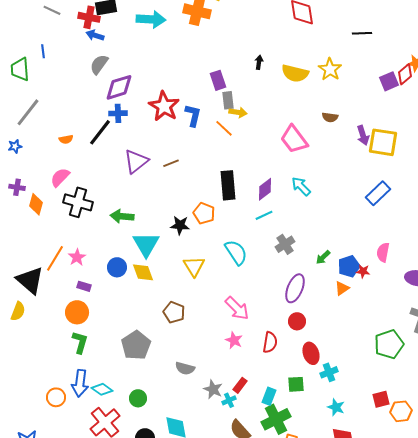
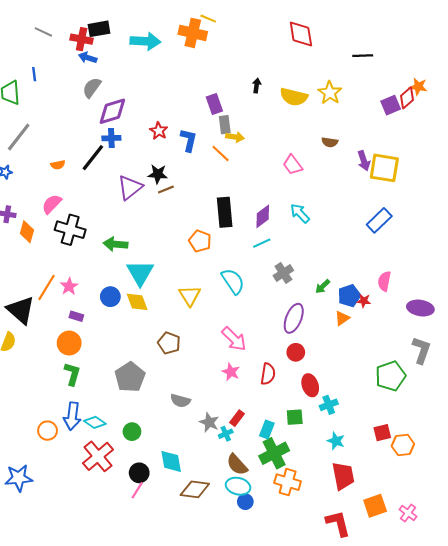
red star: (164, 106) -> (159, 131), size x0.6
pink trapezoid: (294, 139) -> (293, 165), size x0.7
black star: (180, 225) -> (158, 174), moved

